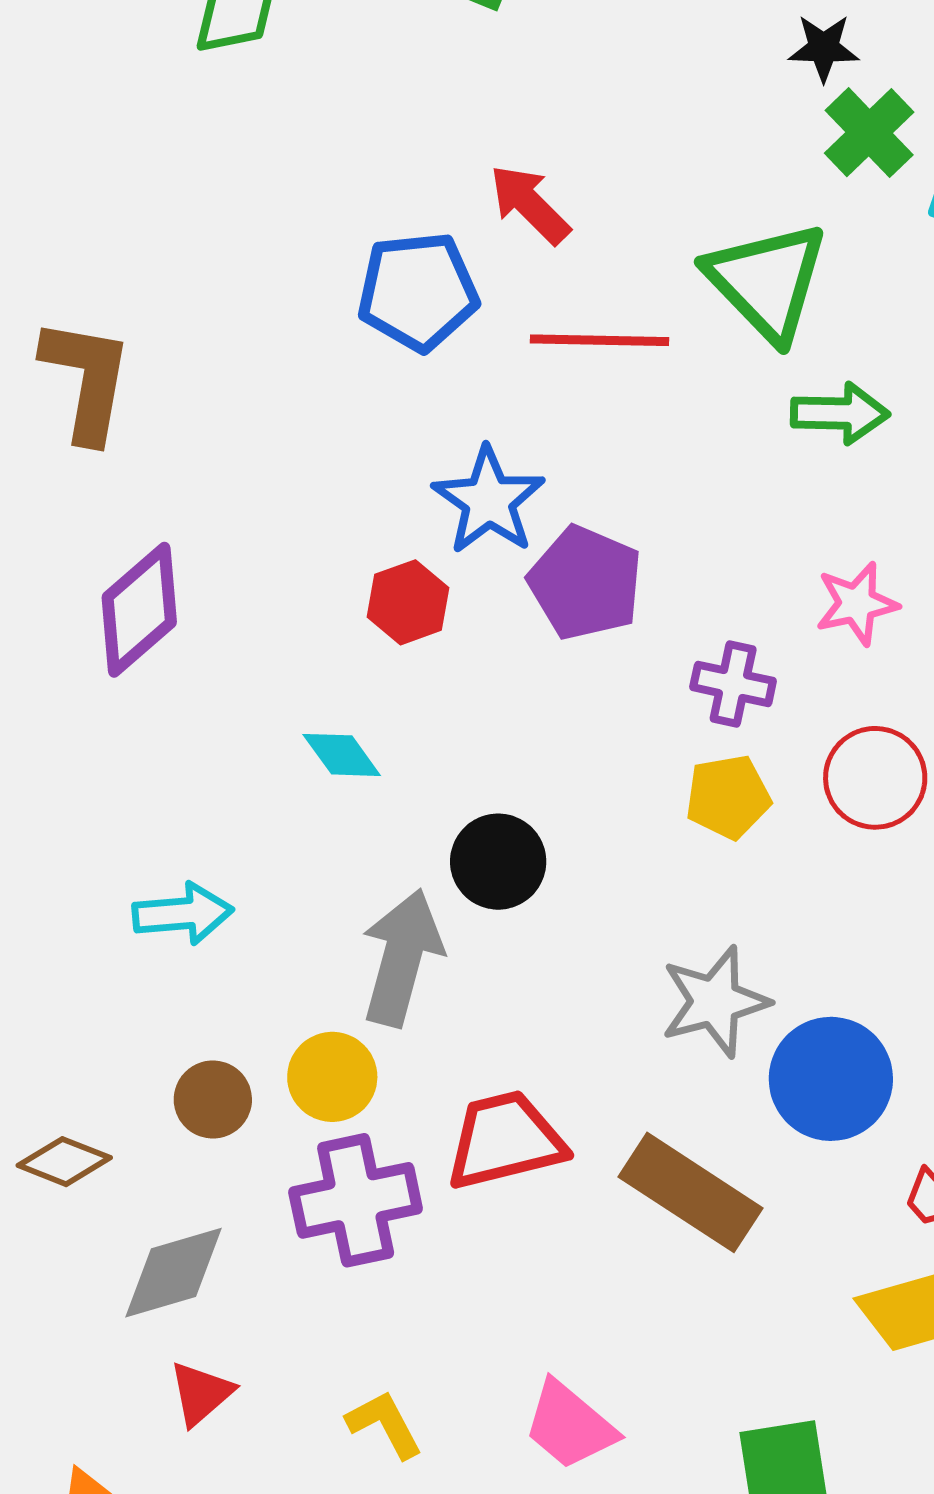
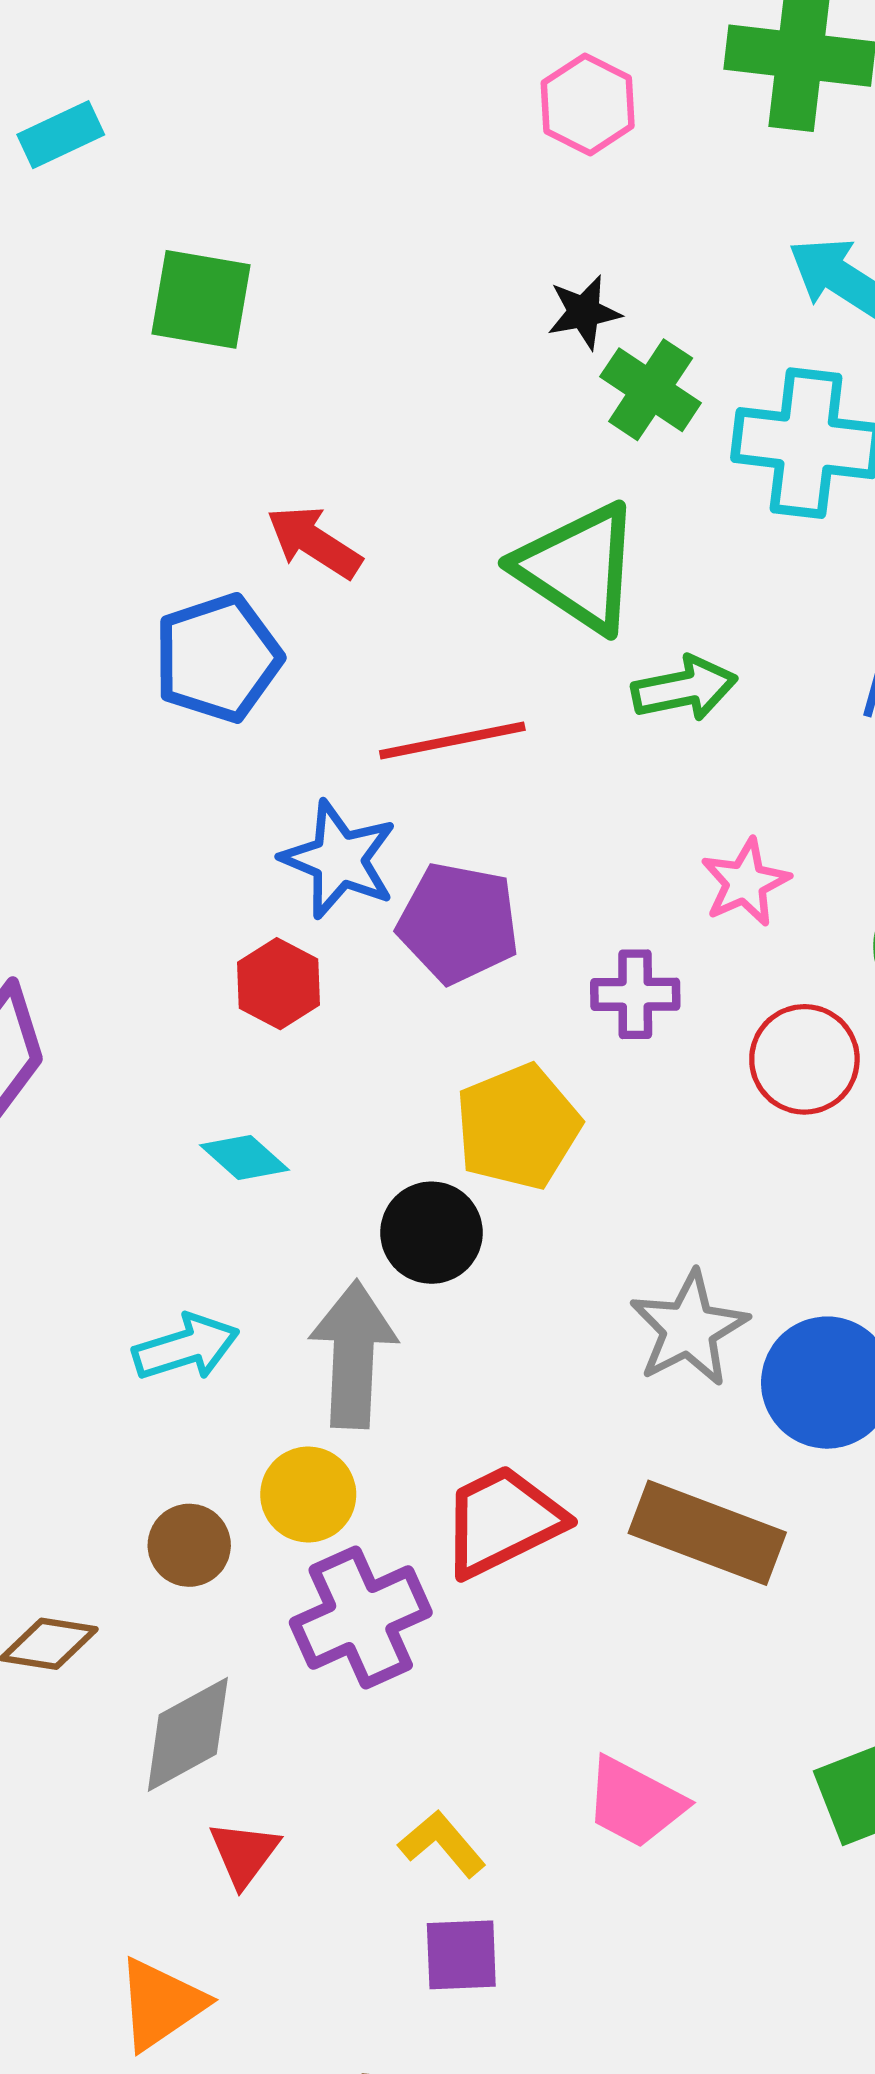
red line: (599, 340) -> (452, 740), moved
yellow pentagon: (728, 797) -> (518, 1127), moved, size x1.4
cyan arrow: (183, 914) -> (186, 1347), moved

